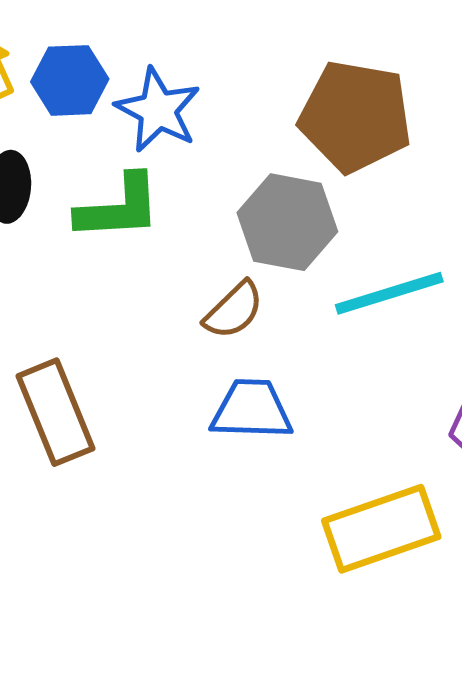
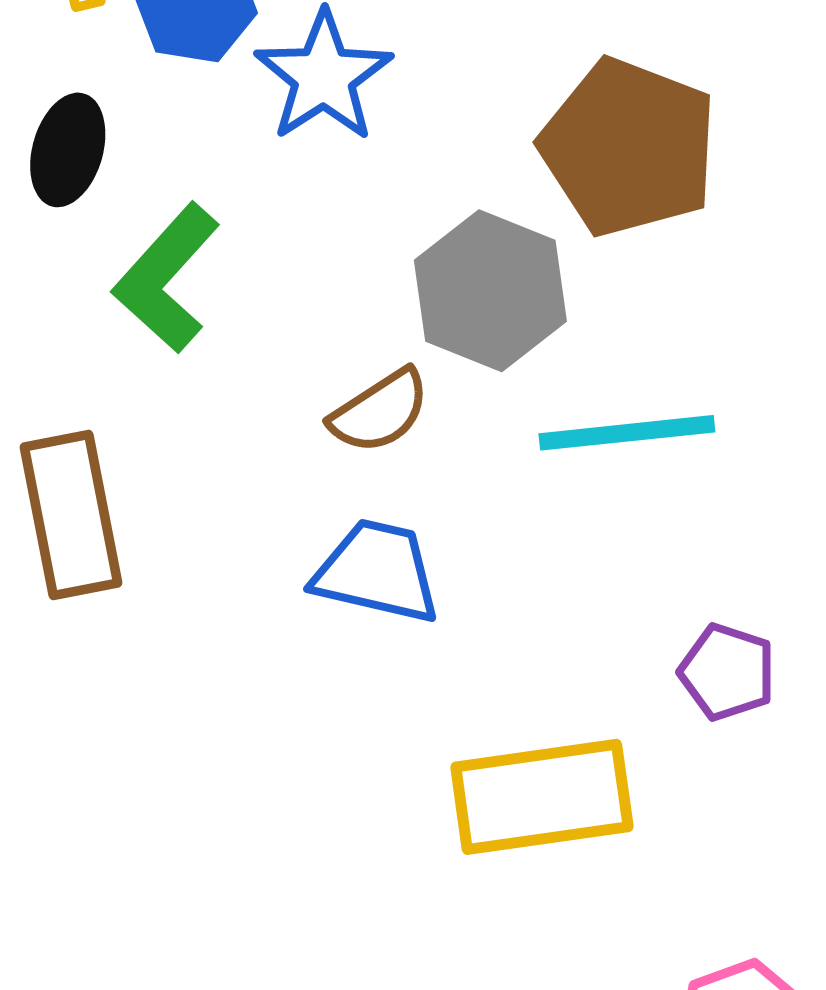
green L-shape: (119, 208) -> (166, 278), moved, turned 124

